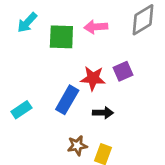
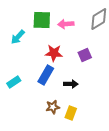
cyan arrow: (27, 23) -> (18, 37), moved
green square: (61, 37) -> (42, 20), moved
red star: (93, 78) -> (54, 53), moved

